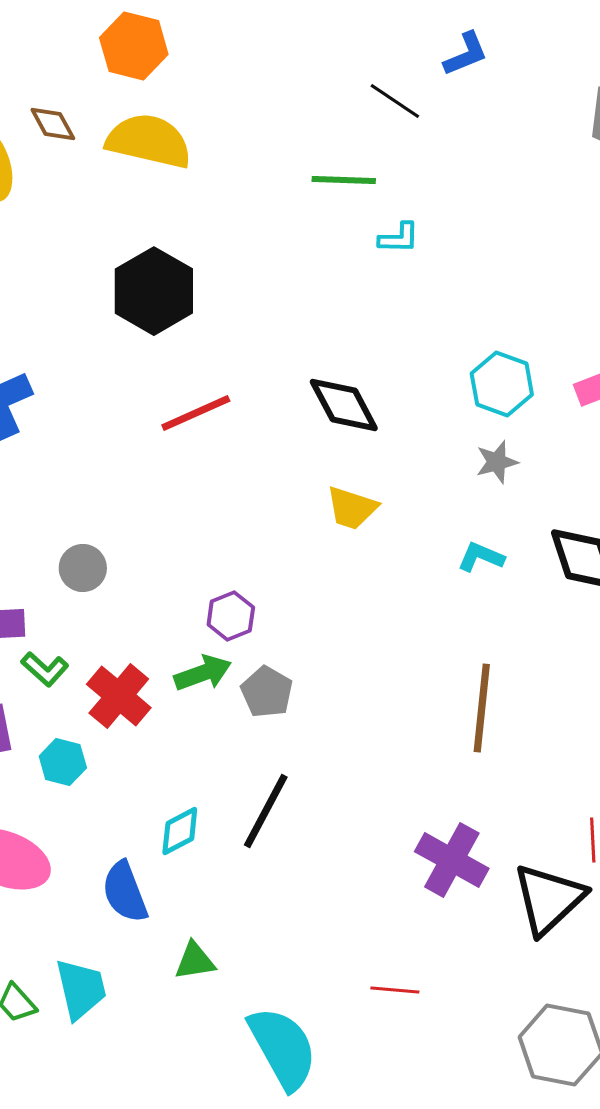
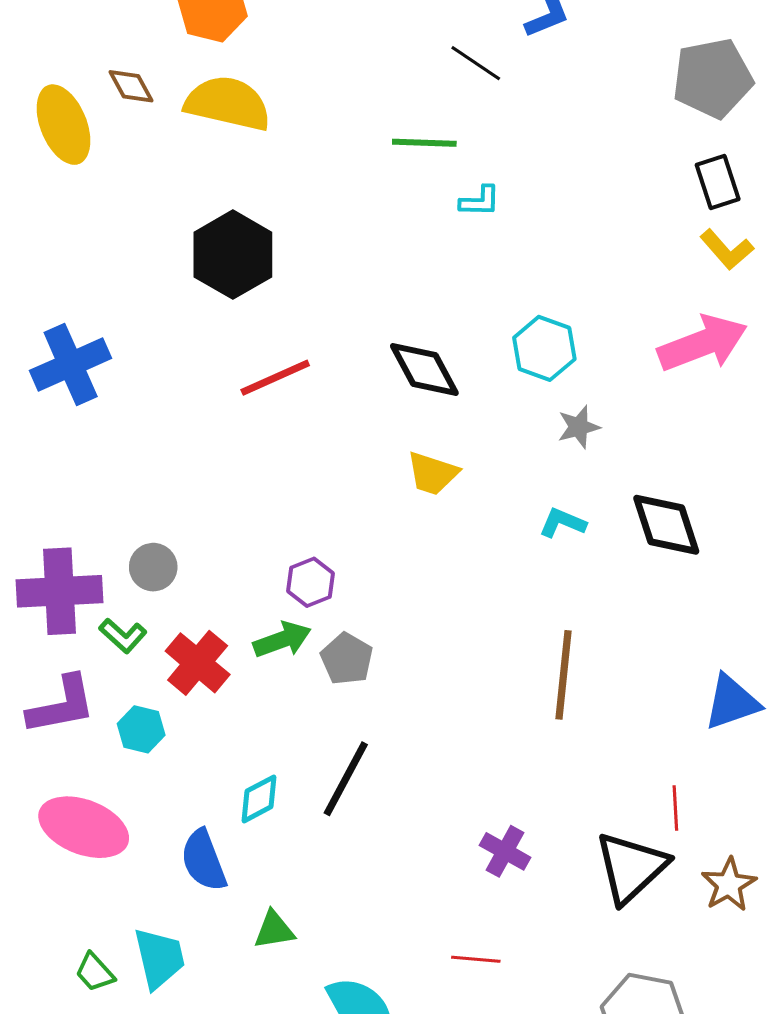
cyan hexagon: (502, 384) -> (544, 348), moved
gray circle: (83, 568) -> (153, 567), moved
purple cross: (452, 860) -> (505, 851), moved, size x0.7

